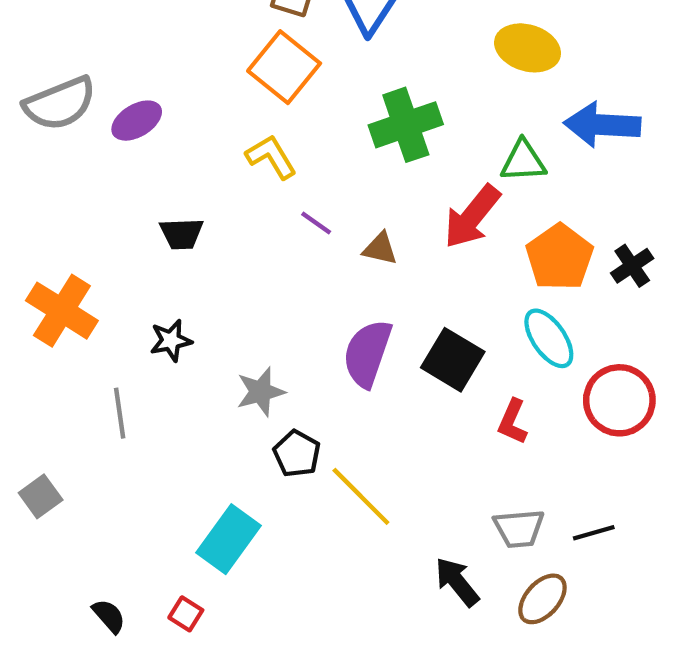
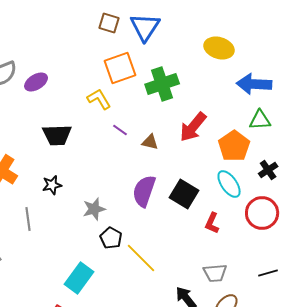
orange square: (284, 67) -> (120, 68), moved, turned 32
green triangle: (523, 161) -> (260, 120), moved
black trapezoid: (182, 234) -> (57, 135), size x1.4
black cross: (632, 266) -> (268, 170), moved
black line: (594, 533) -> (268, 273), moved

